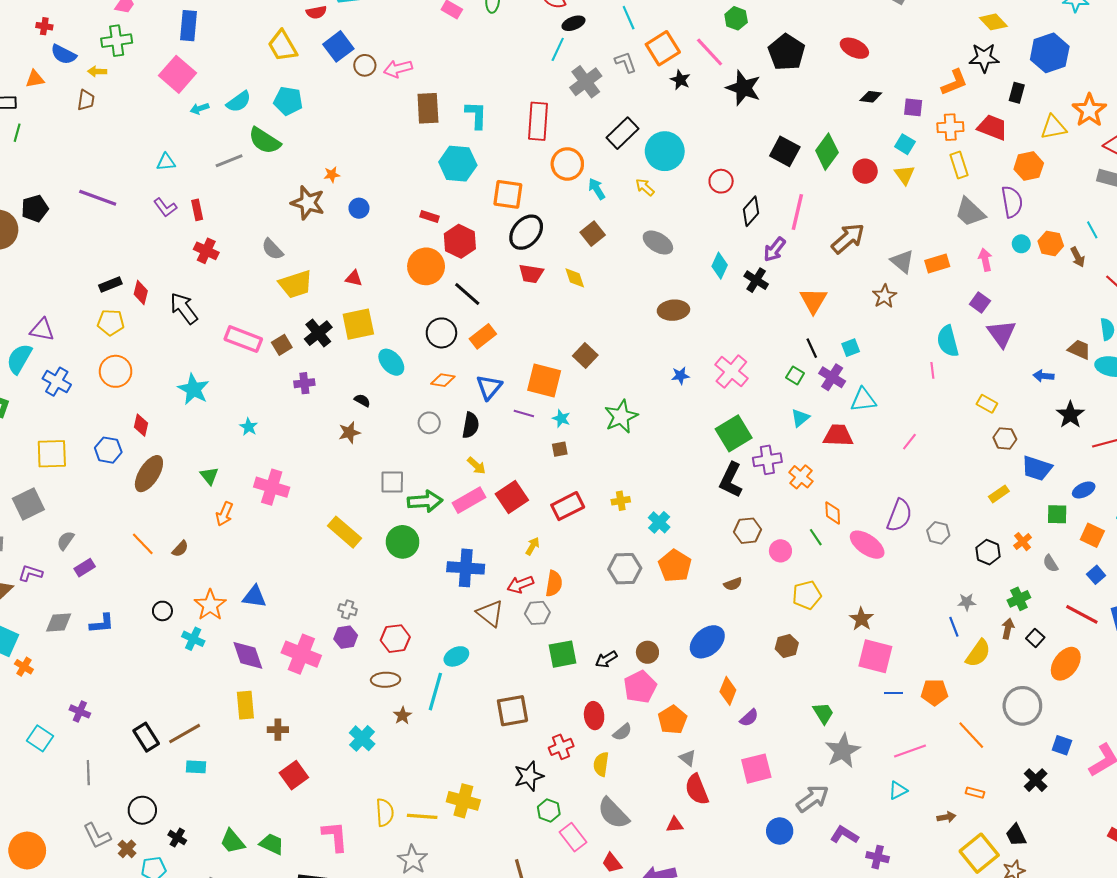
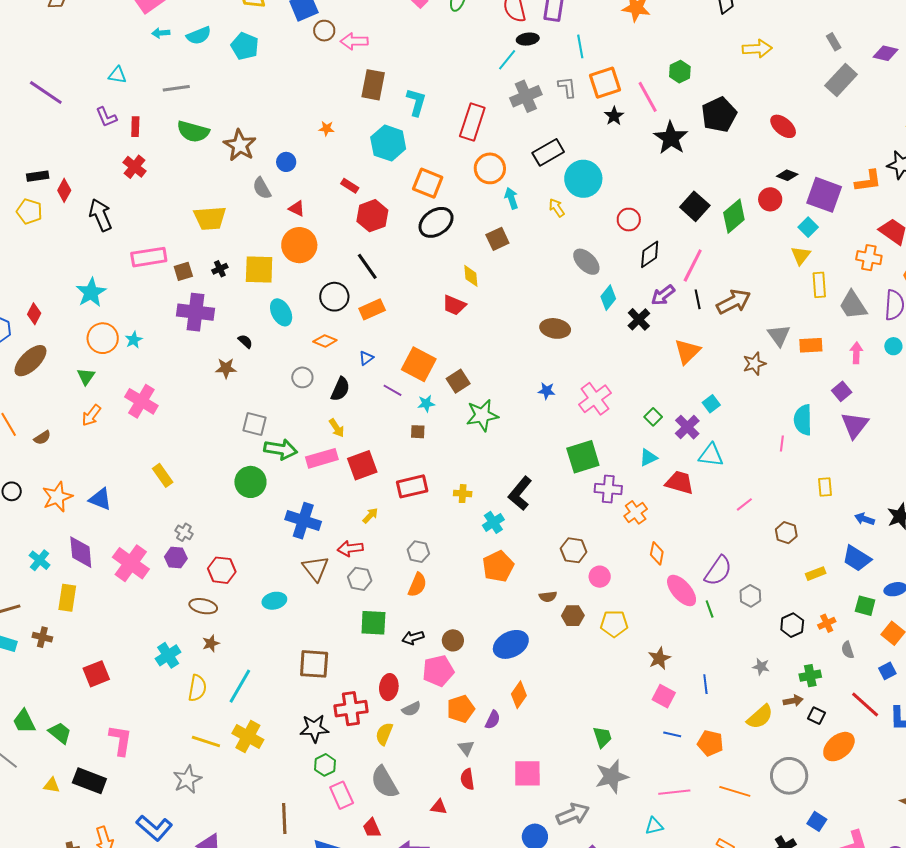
purple square: (913, 107) -> (824, 195), size x1.8
orange cross: (950, 127) -> (869, 258), moved
green semicircle: (264, 141) -> (193, 132), moved, turned -32
yellow rectangle: (959, 165) -> (819, 285), moved
red circle: (865, 171) -> (770, 199), moved
orange star: (332, 175) -> (326, 129), moved
gray ellipse: (658, 243) -> (586, 262), moved
gray semicircle: (272, 249) -> (262, 188), moved
orange circle: (426, 266) -> (299, 245), moved
red trapezoid: (531, 274) -> (454, 305), moved
red triangle: (354, 278) -> (297, 209), moved
black cross: (318, 333) -> (220, 269), size x0.6
pink rectangle: (243, 339) -> (149, 257), turned -44
black line: (812, 348) -> (698, 299), moved
cyan square: (851, 348) -> (711, 404), turned -30
brown square: (585, 356) -> (458, 381), moved
orange circle: (116, 371) -> (103, 338), moved
blue arrow: (1044, 376) -> (864, 519), moved
purple cross: (304, 383) -> (195, 312), size x1.8
blue triangle: (489, 387) -> (366, 358), size x0.6
yellow rectangle: (987, 404) -> (825, 487), turned 42
cyan star: (561, 418) -> (426, 403), turned 30
brown hexagon: (1005, 438) -> (786, 533), moved
black L-shape: (731, 480) -> (520, 493), moved
yellow rectangle: (344, 532) -> (163, 475), moved, size x0.7
green line: (816, 537) -> (710, 609), moved
gray hexagon: (625, 569) -> (418, 552), moved, size x0.7
orange semicircle: (554, 584) -> (417, 585), moved
blue line: (954, 627) -> (705, 684), moved
brown arrow: (1008, 629) -> (793, 701), turned 54
black square: (1035, 638) -> (817, 716), turned -30
cyan cross: (193, 639) -> (40, 560), moved
brown hexagon: (787, 646) -> (573, 616), moved
pink square: (875, 656) -> (664, 696), size x0.7
cyan line: (435, 692) -> (240, 686), moved
purple semicircle: (749, 718) -> (493, 720), moved, turned -36
brown cross: (278, 730) -> (42, 637), moved
orange line: (971, 735) -> (735, 791), turned -44
red cross: (561, 747) -> (351, 709), size x1.4
red semicircle: (697, 789) -> (467, 779), size x0.7
yellow semicircle: (385, 812) -> (197, 688), moved

